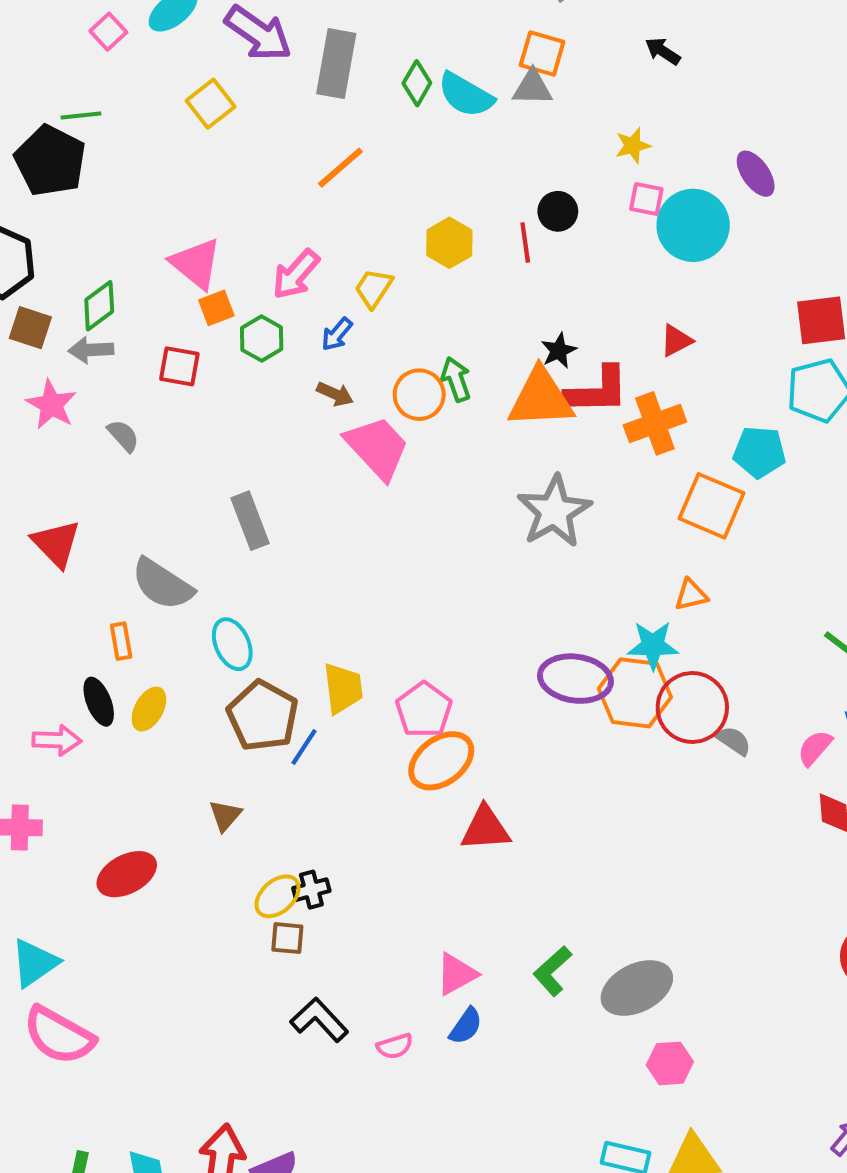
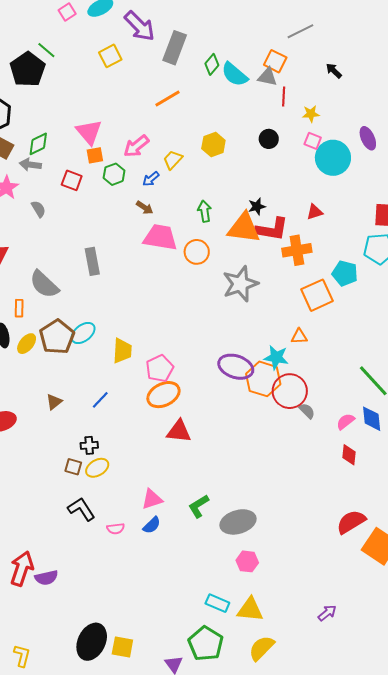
green line: (81, 115) -> (46, 50), turned 36
red line: (525, 242) -> (284, 97), moved
orange circle: (419, 395) -> (197, 252), moved
pink trapezoid: (377, 448) -> (160, 237), turned -48
orange square: (711, 506) -> (317, 295), turned 32
cyan ellipse: (232, 644) -> (83, 333), moved, turned 65
brown pentagon: (263, 716) -> (57, 337), moved
blue line: (304, 747) -> (100, 400), moved
yellow ellipse: (277, 896) -> (97, 468), moved

